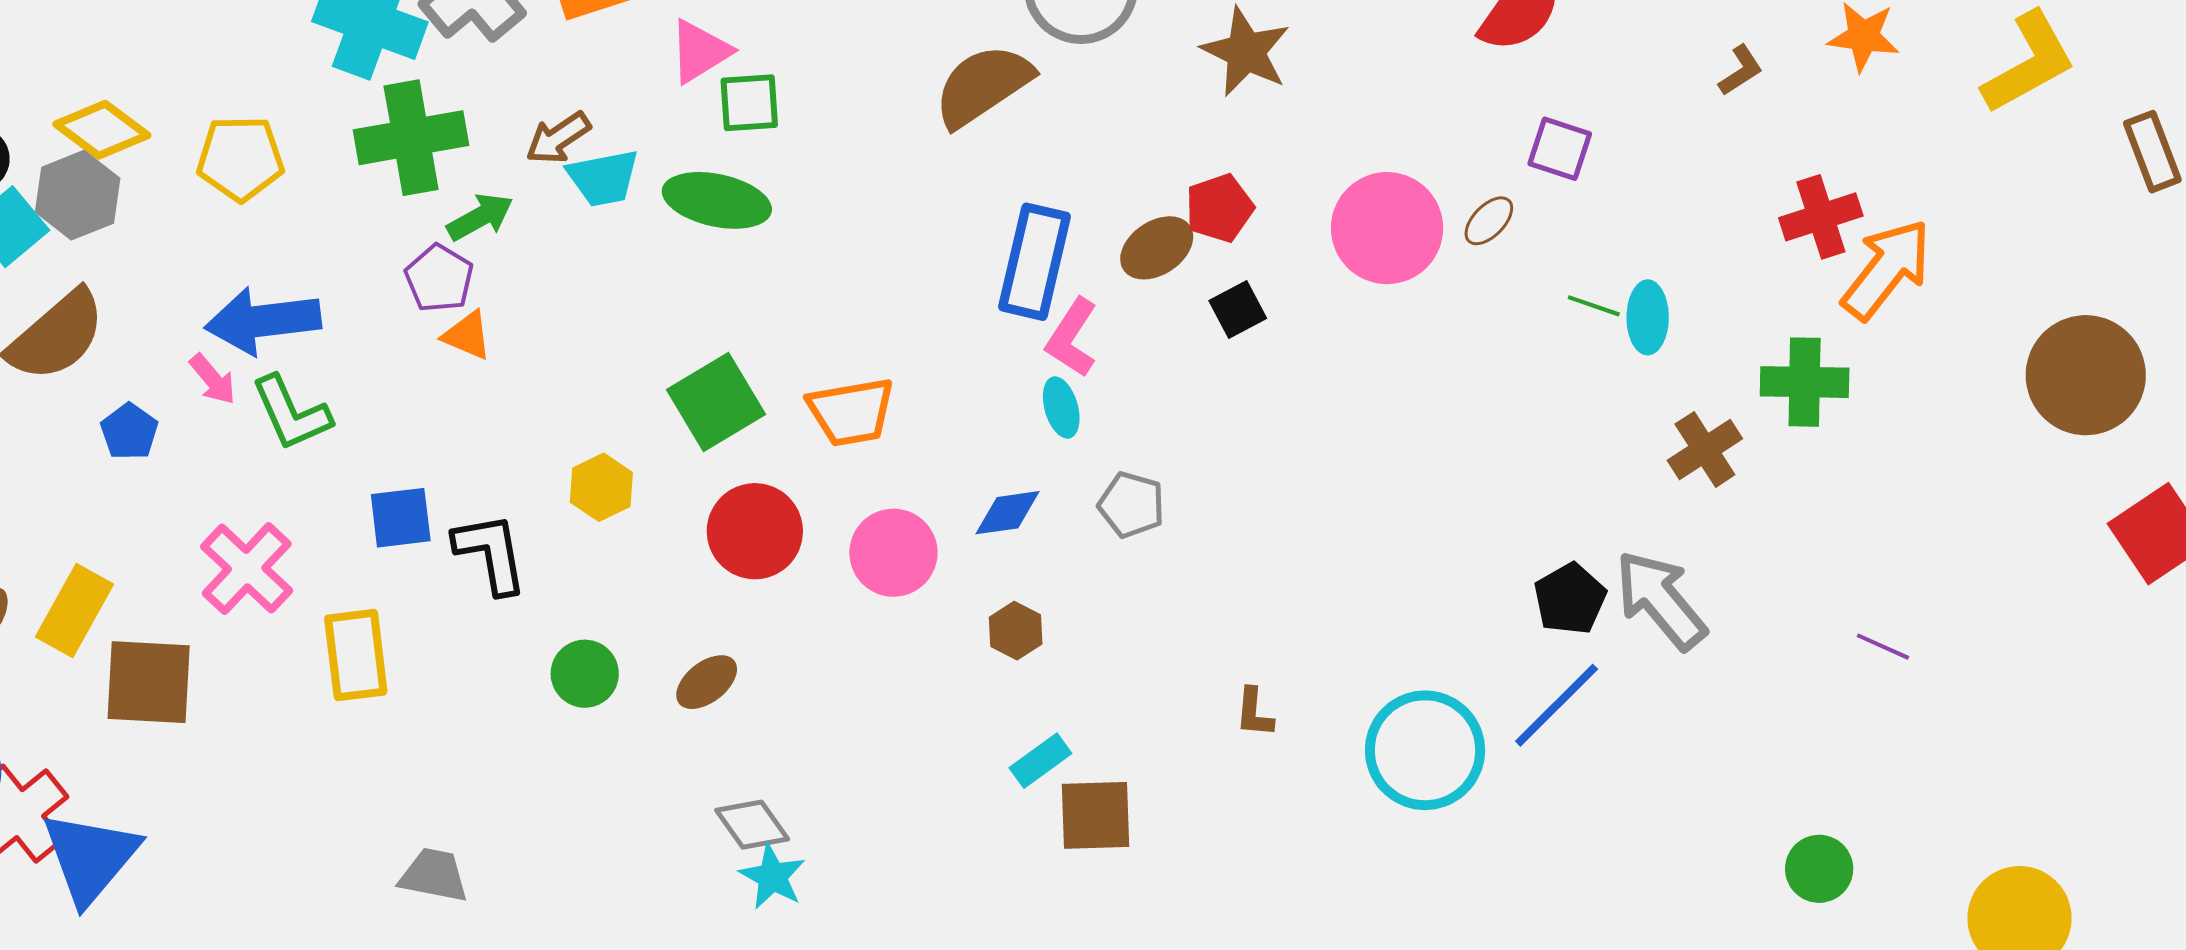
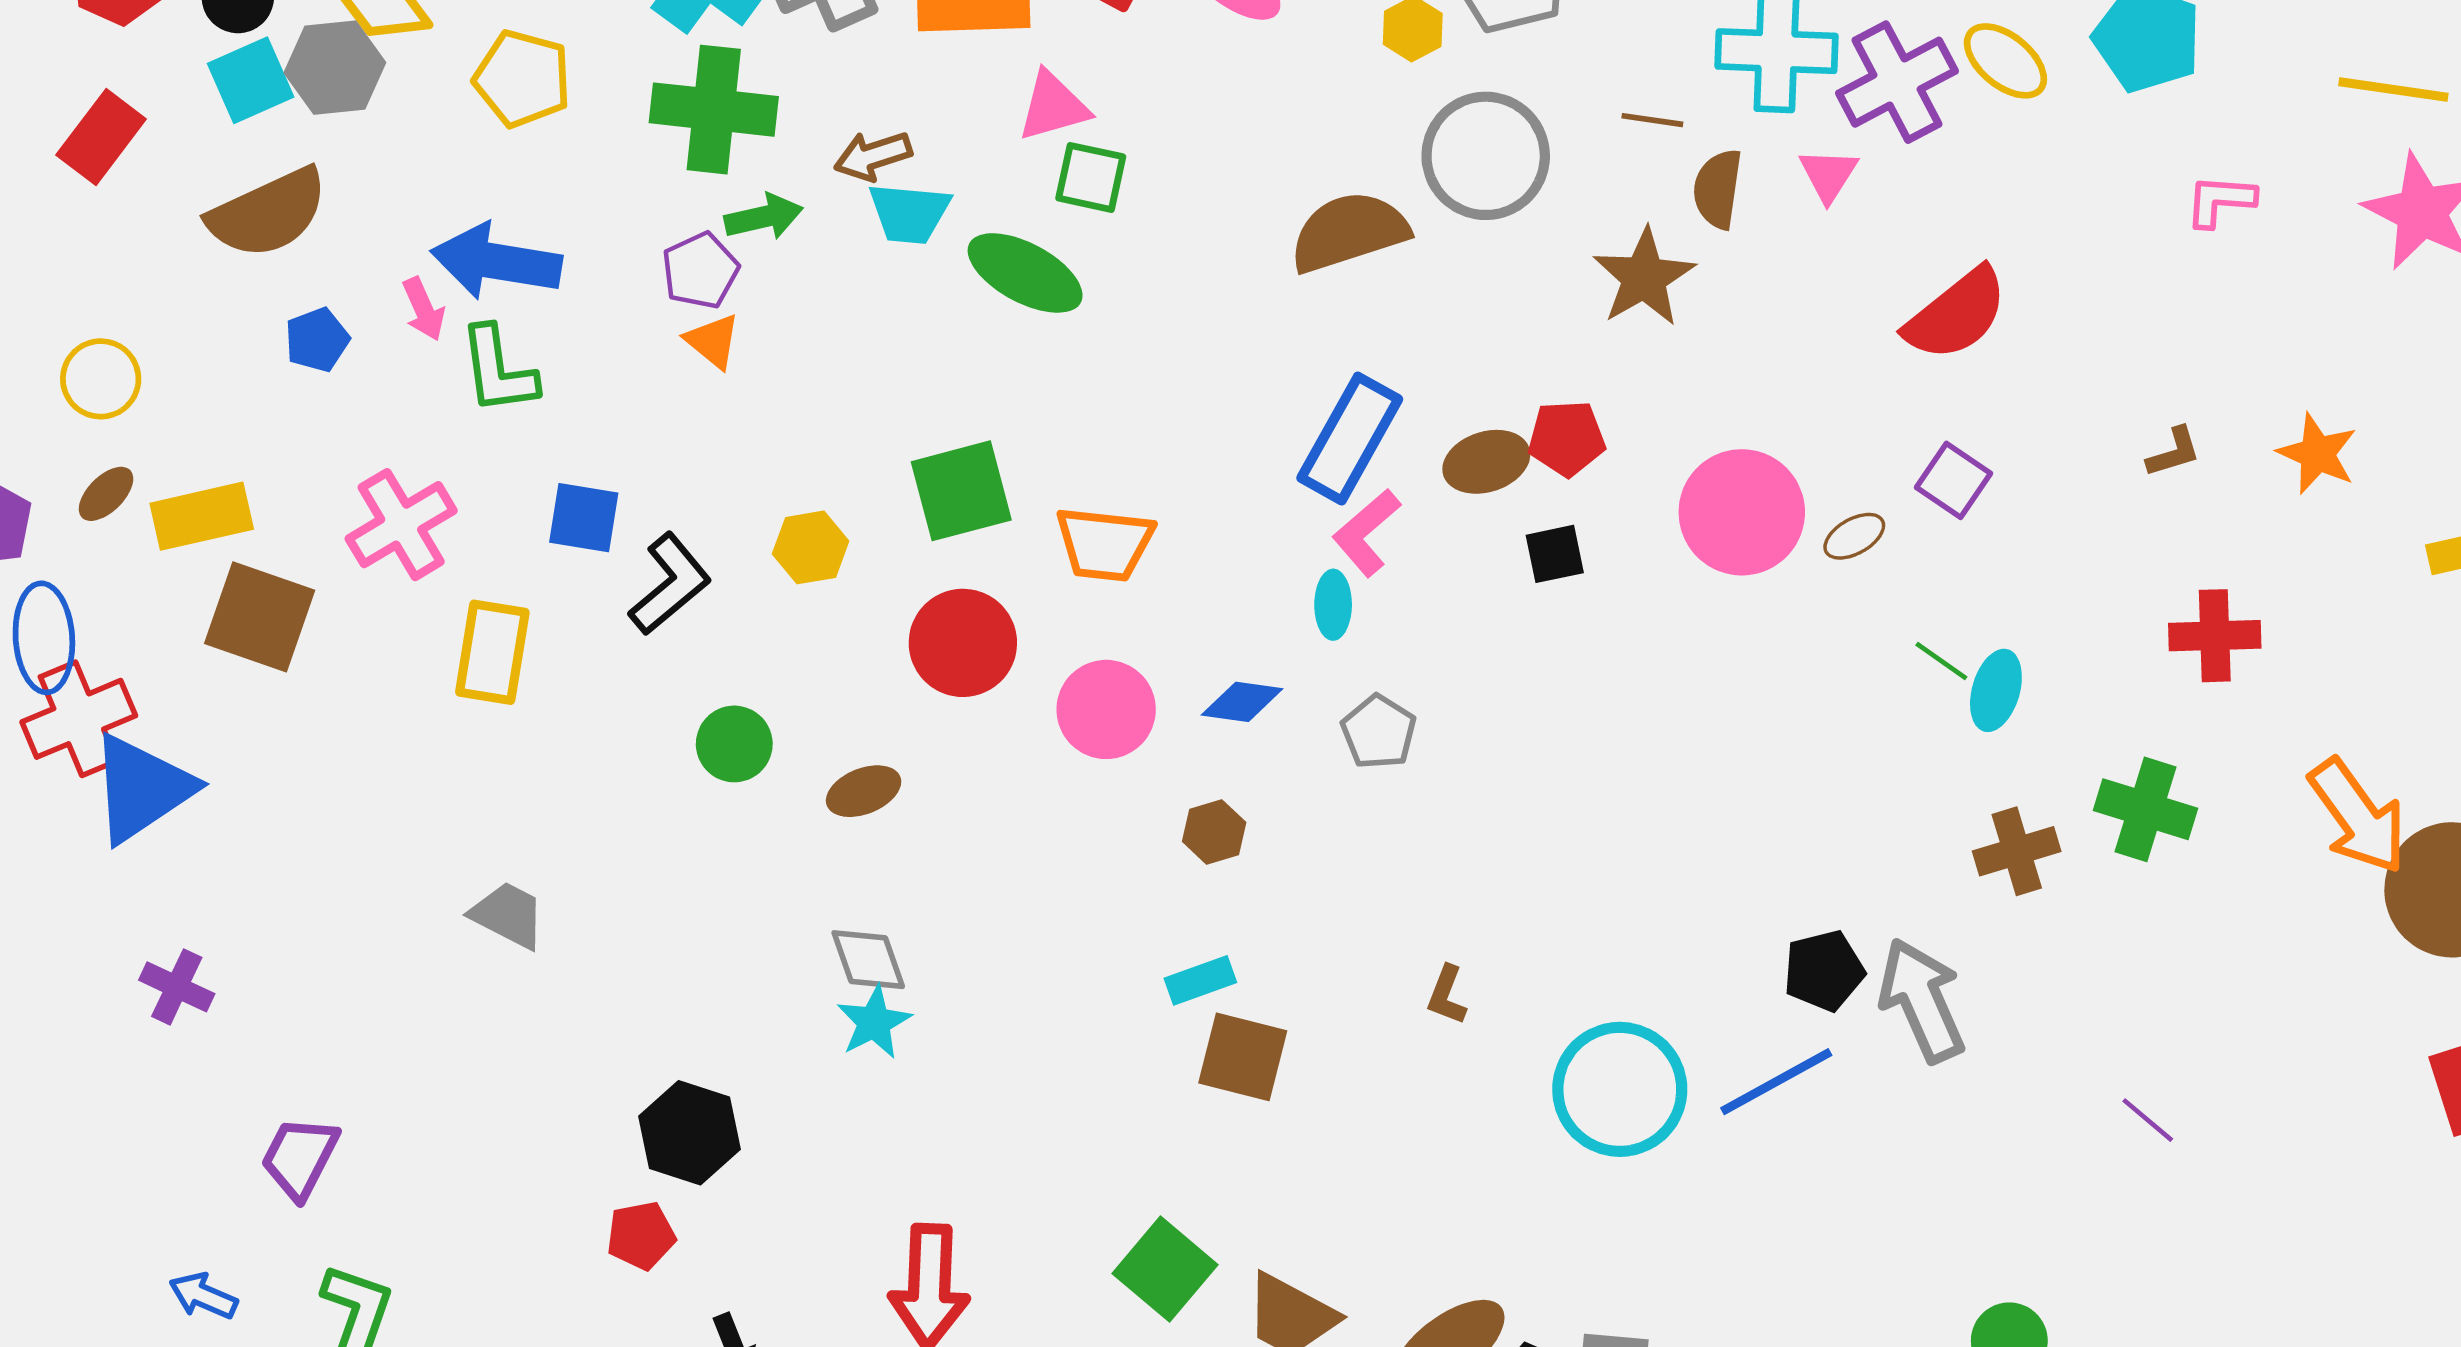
orange arrow: (1887, 269) -> (2358, 816), moved, turned 90
black L-shape: (491, 553) -> (670, 584), turned 44
yellow rectangle: (74, 611) -> (202, 516), turned 32

